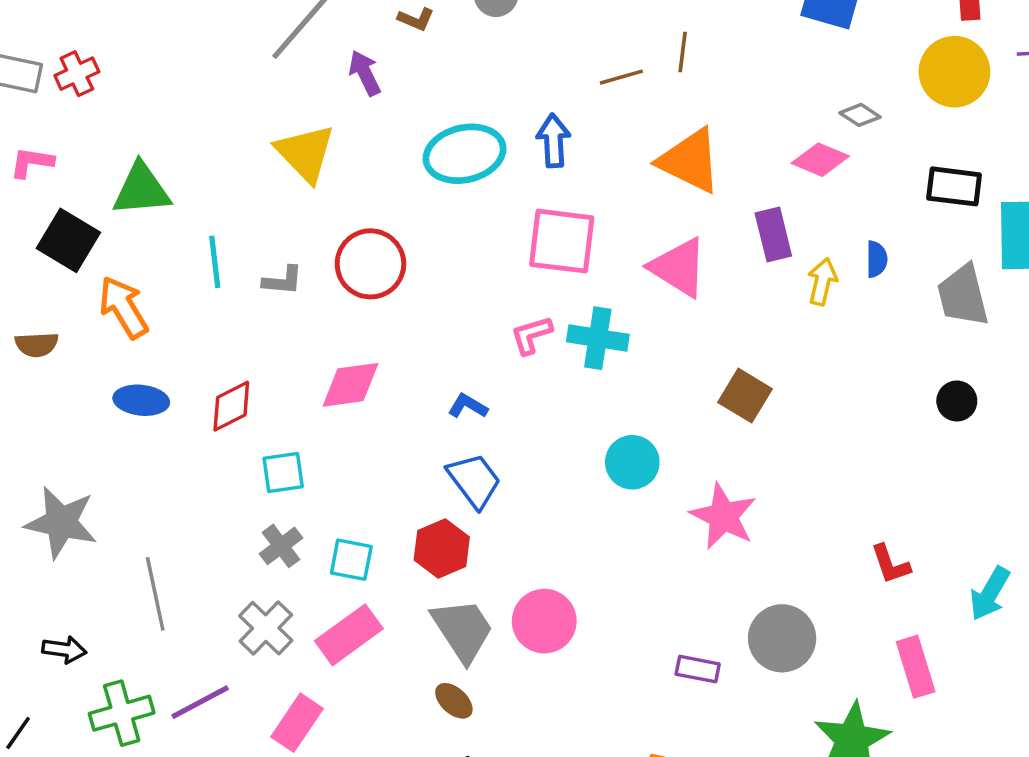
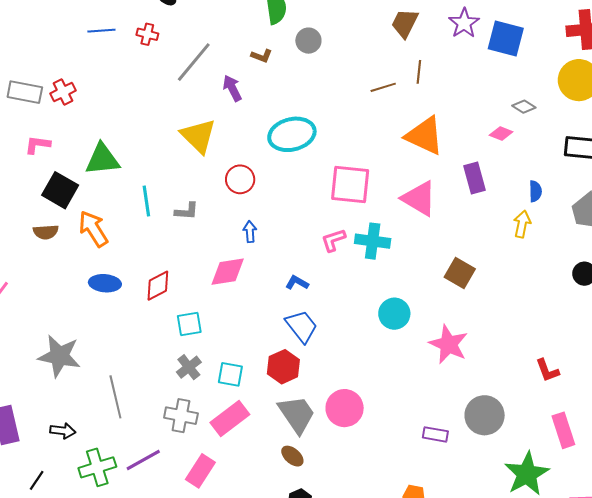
blue arrow: (554, 141) -> (250, 232), moved, size x0.7
pink diamond: (820, 160) -> (501, 133), size x0.7
red circle: (370, 264) -> (240, 179), moved, size x0.7
yellow arrow: (822, 282) -> (522, 224), moved
brown semicircle: (37, 345) -> (46, 232), moved
gray cross: (266, 628) -> (181, 416), turned -32

